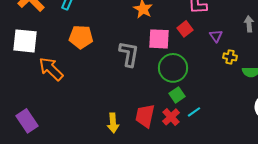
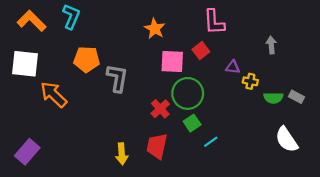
purple triangle: (216, 36) -> (233, 67), moved, turned -48
gray L-shape: (129, 54) -> (117, 78), moved
red cross: (171, 117) -> (160, 109), moved
purple rectangle: (27, 121) -> (27, 152), turned 75

